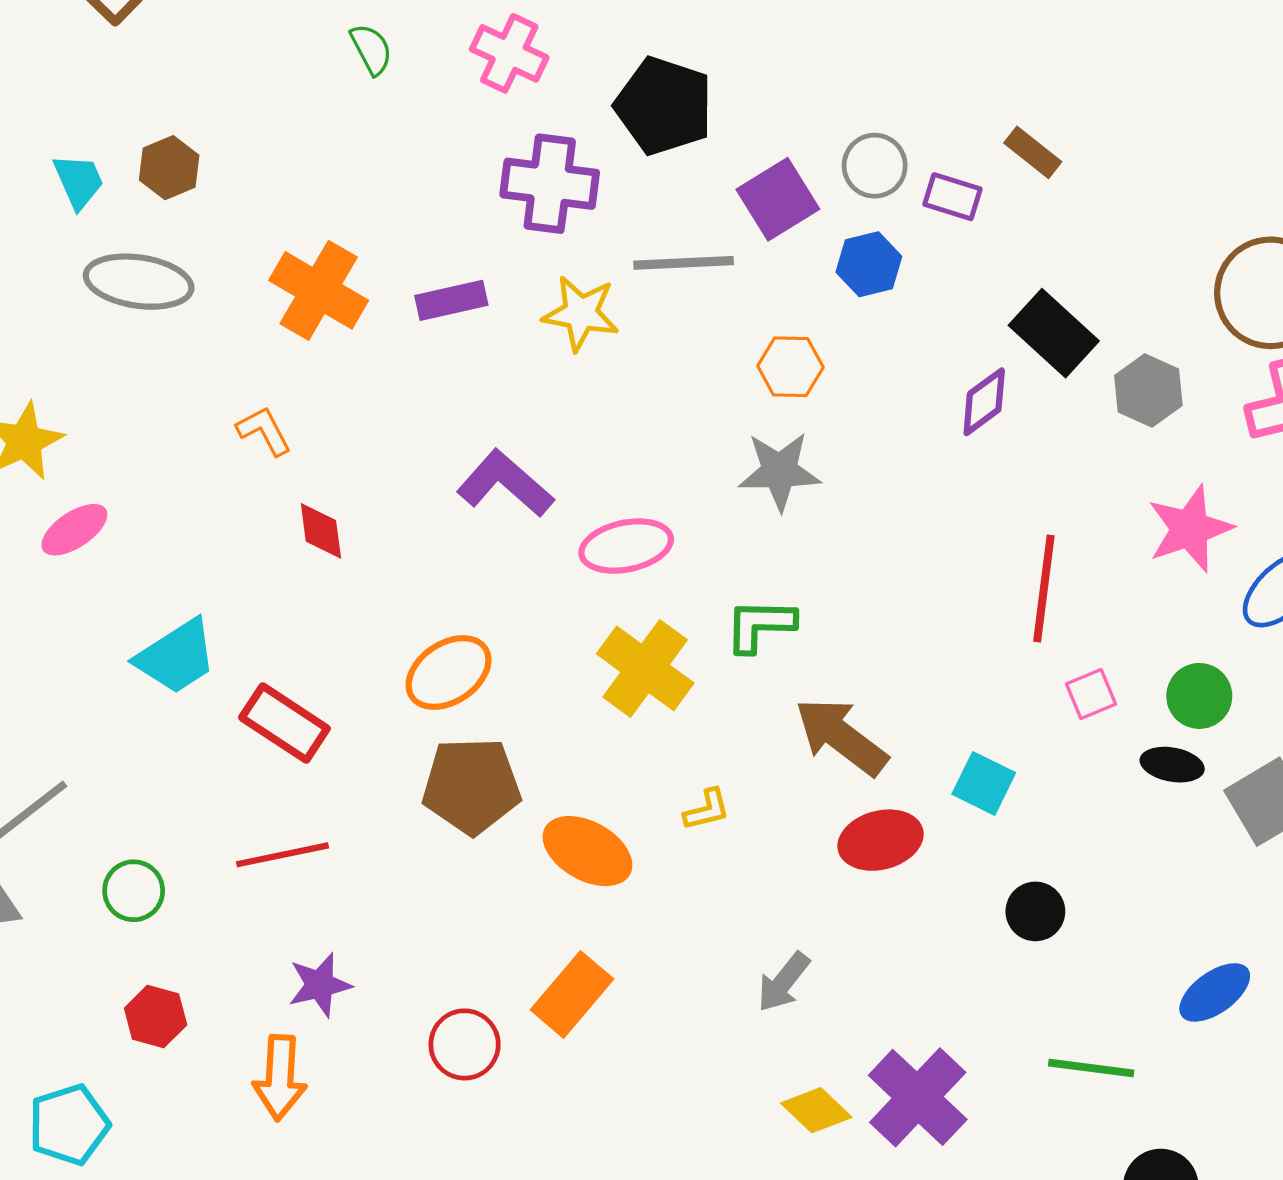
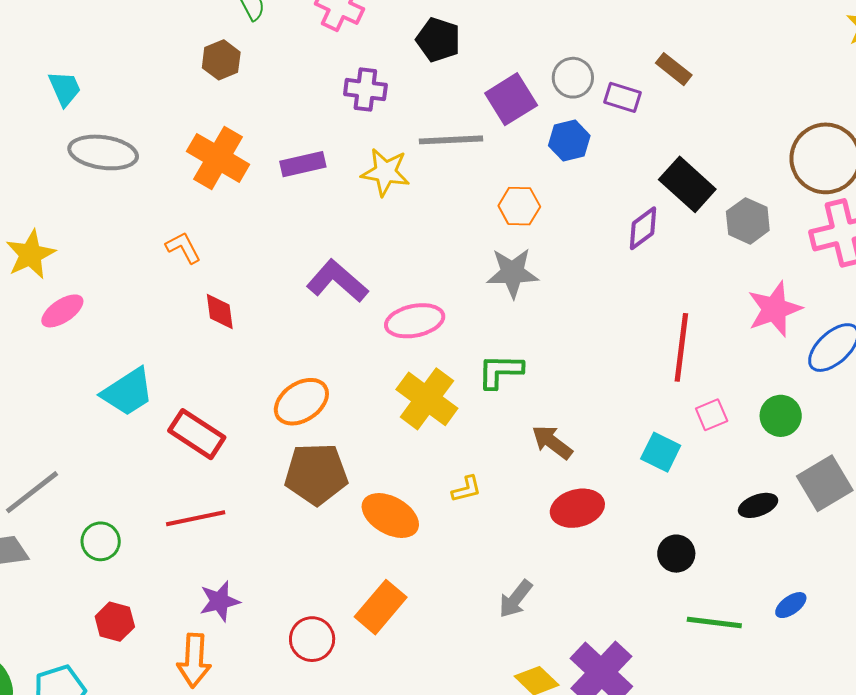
black pentagon: (664, 106) -> (438, 40), size x0.7
brown hexagon: (169, 168) -> (221, 60), moved
purple cross: (550, 184) -> (365, 90), size x0.7
brown arrow: (841, 737) -> (552, 442), size x0.7
black ellipse: (1172, 765) -> (758, 505), moved, turned -30
cyan square: (984, 783) -> (661, 452), moved
blue ellipse: (1215, 992) -> (791, 605), size x0.7
green line: (1091, 1068) -> (714, 623), moved

